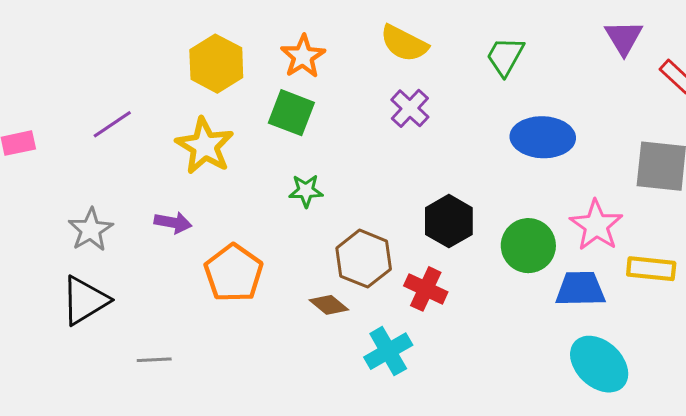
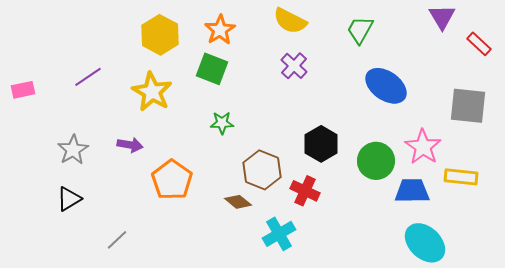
blue ellipse: (543, 137) -> (386, 86), turned 33
black triangle: (85, 301) -> (69, 199), size x0.7
gray line: (154, 360) -> (117, 240), turned -40

